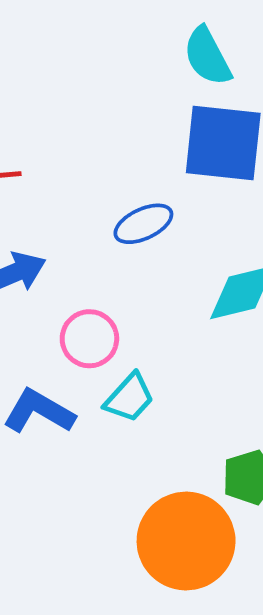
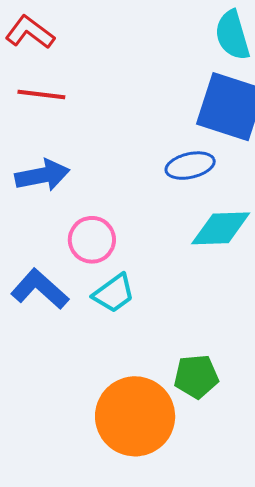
blue ellipse: (143, 224) -> (190, 166), moved

